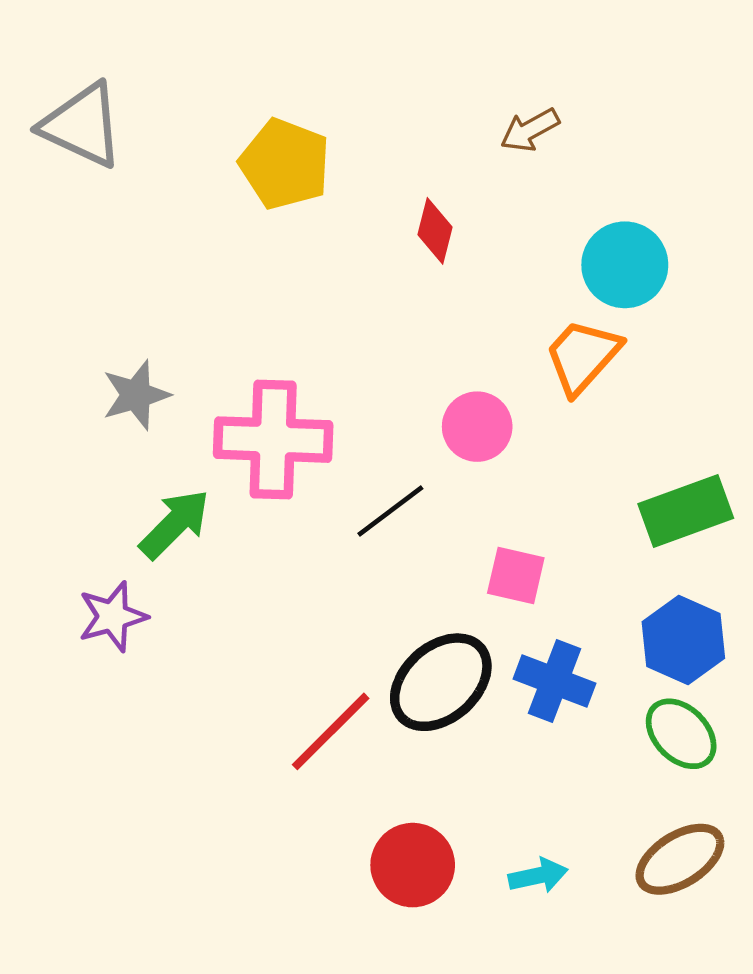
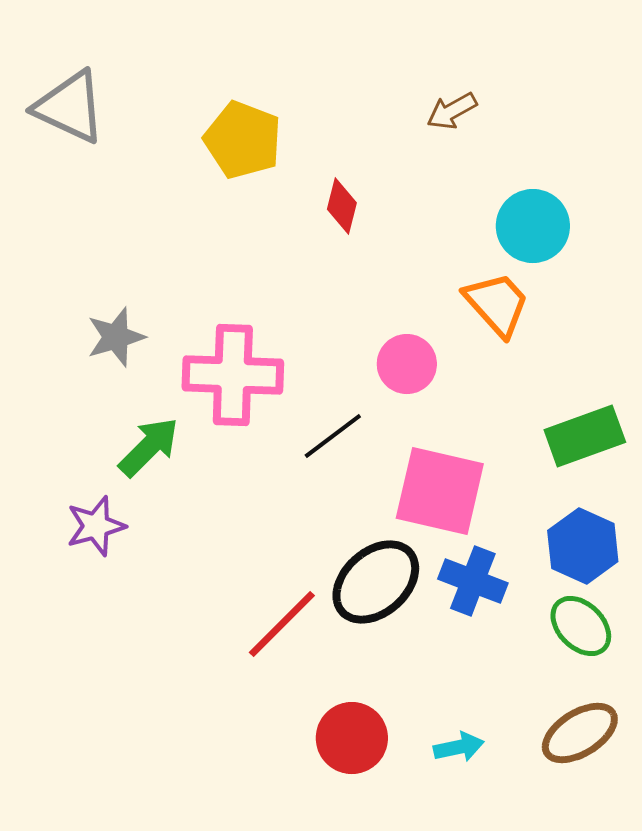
red diamond: (435, 231) -> (342, 206), moved
orange trapezoid: (583, 356) -> (497, 304), turned 96
pink square: (516, 576) -> (440, 491), size x1.8

